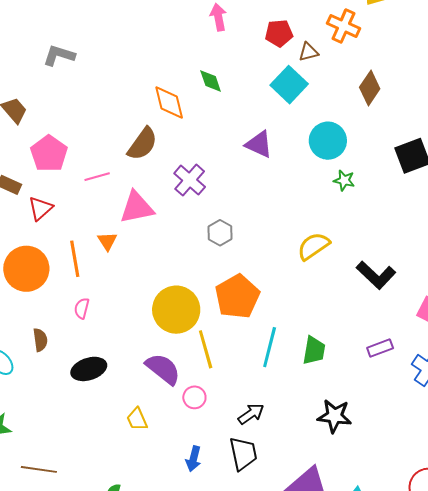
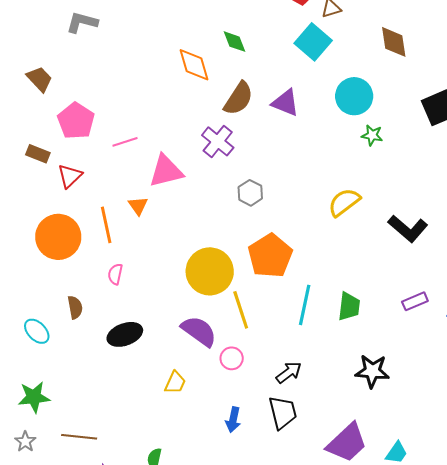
brown diamond: (370, 88) -> (394, 42), turned -40
brown semicircle: (143, 144) -> (239, 99), moved
yellow trapezoid: (137, 419) -> (175, 383), turned -130

